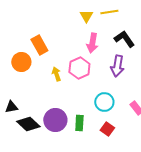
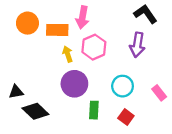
pink arrow: (92, 43) -> (82, 17), moved
orange rectangle: (39, 45) -> (57, 30), moved, turned -60
orange circle: (21, 62) -> (27, 23), moved
purple circle: (55, 120) -> (74, 84), moved

